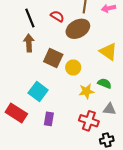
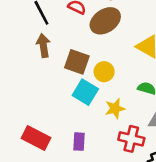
cyan square: (38, 91) -> (85, 92), moved
yellow star: (86, 91) -> (115, 108), moved

